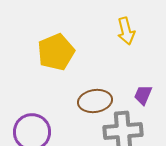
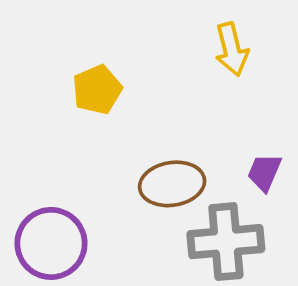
yellow pentagon: (56, 52) -> (97, 90), size x0.7

